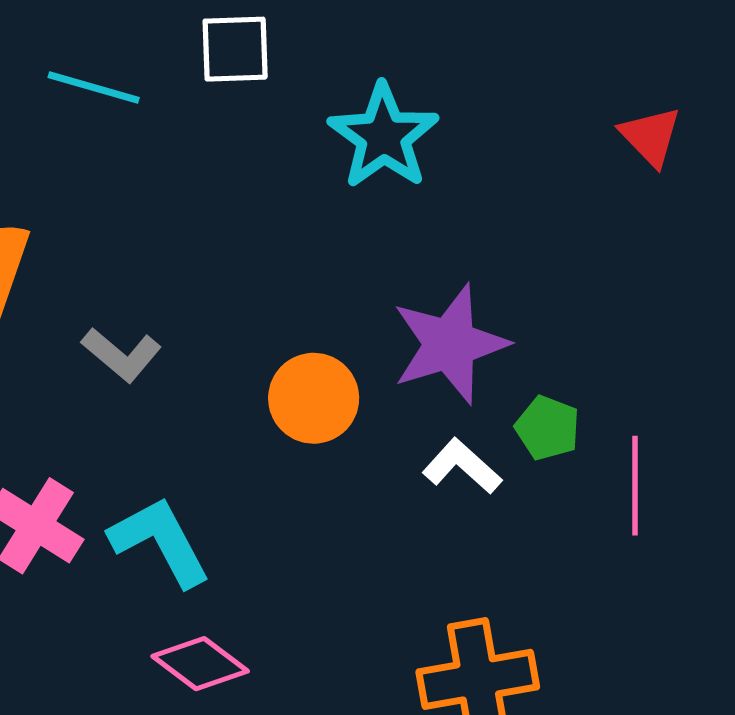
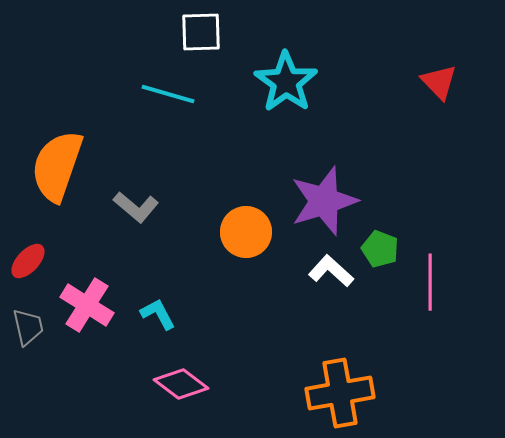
cyan line: (94, 87) -> (168, 94), moved
cyan L-shape: (160, 541) -> (158, 314), size x0.6

